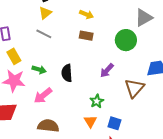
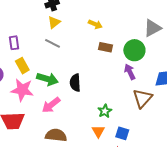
brown rectangle: (86, 36) -> (106, 47), moved
green arrow: (39, 70) -> (47, 79), size x1.5
purple arrow: (107, 70) -> (130, 72), moved, turned 112

